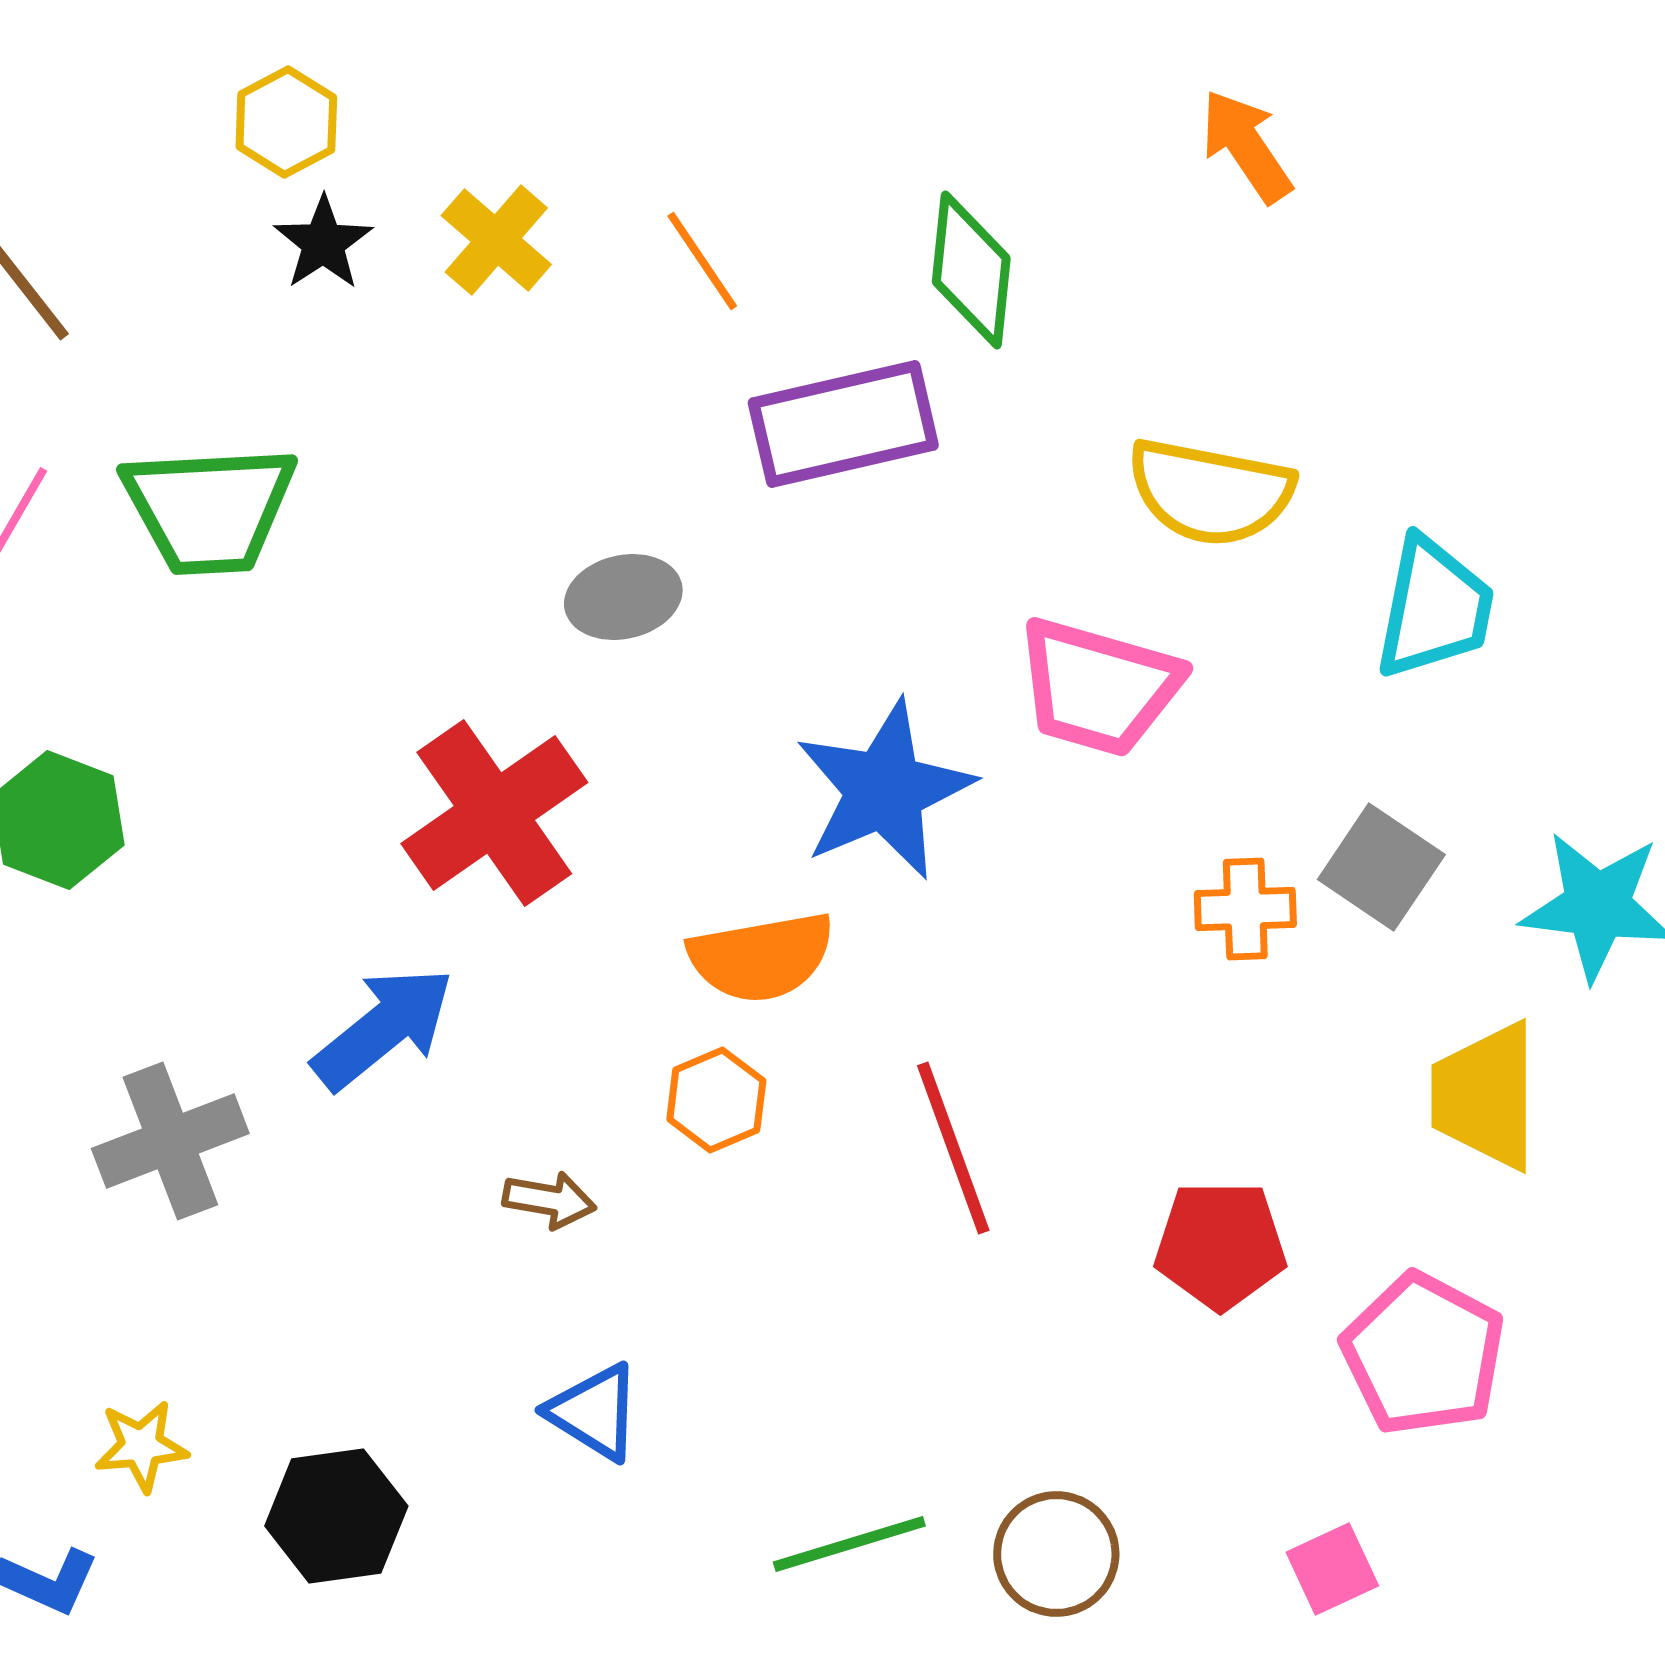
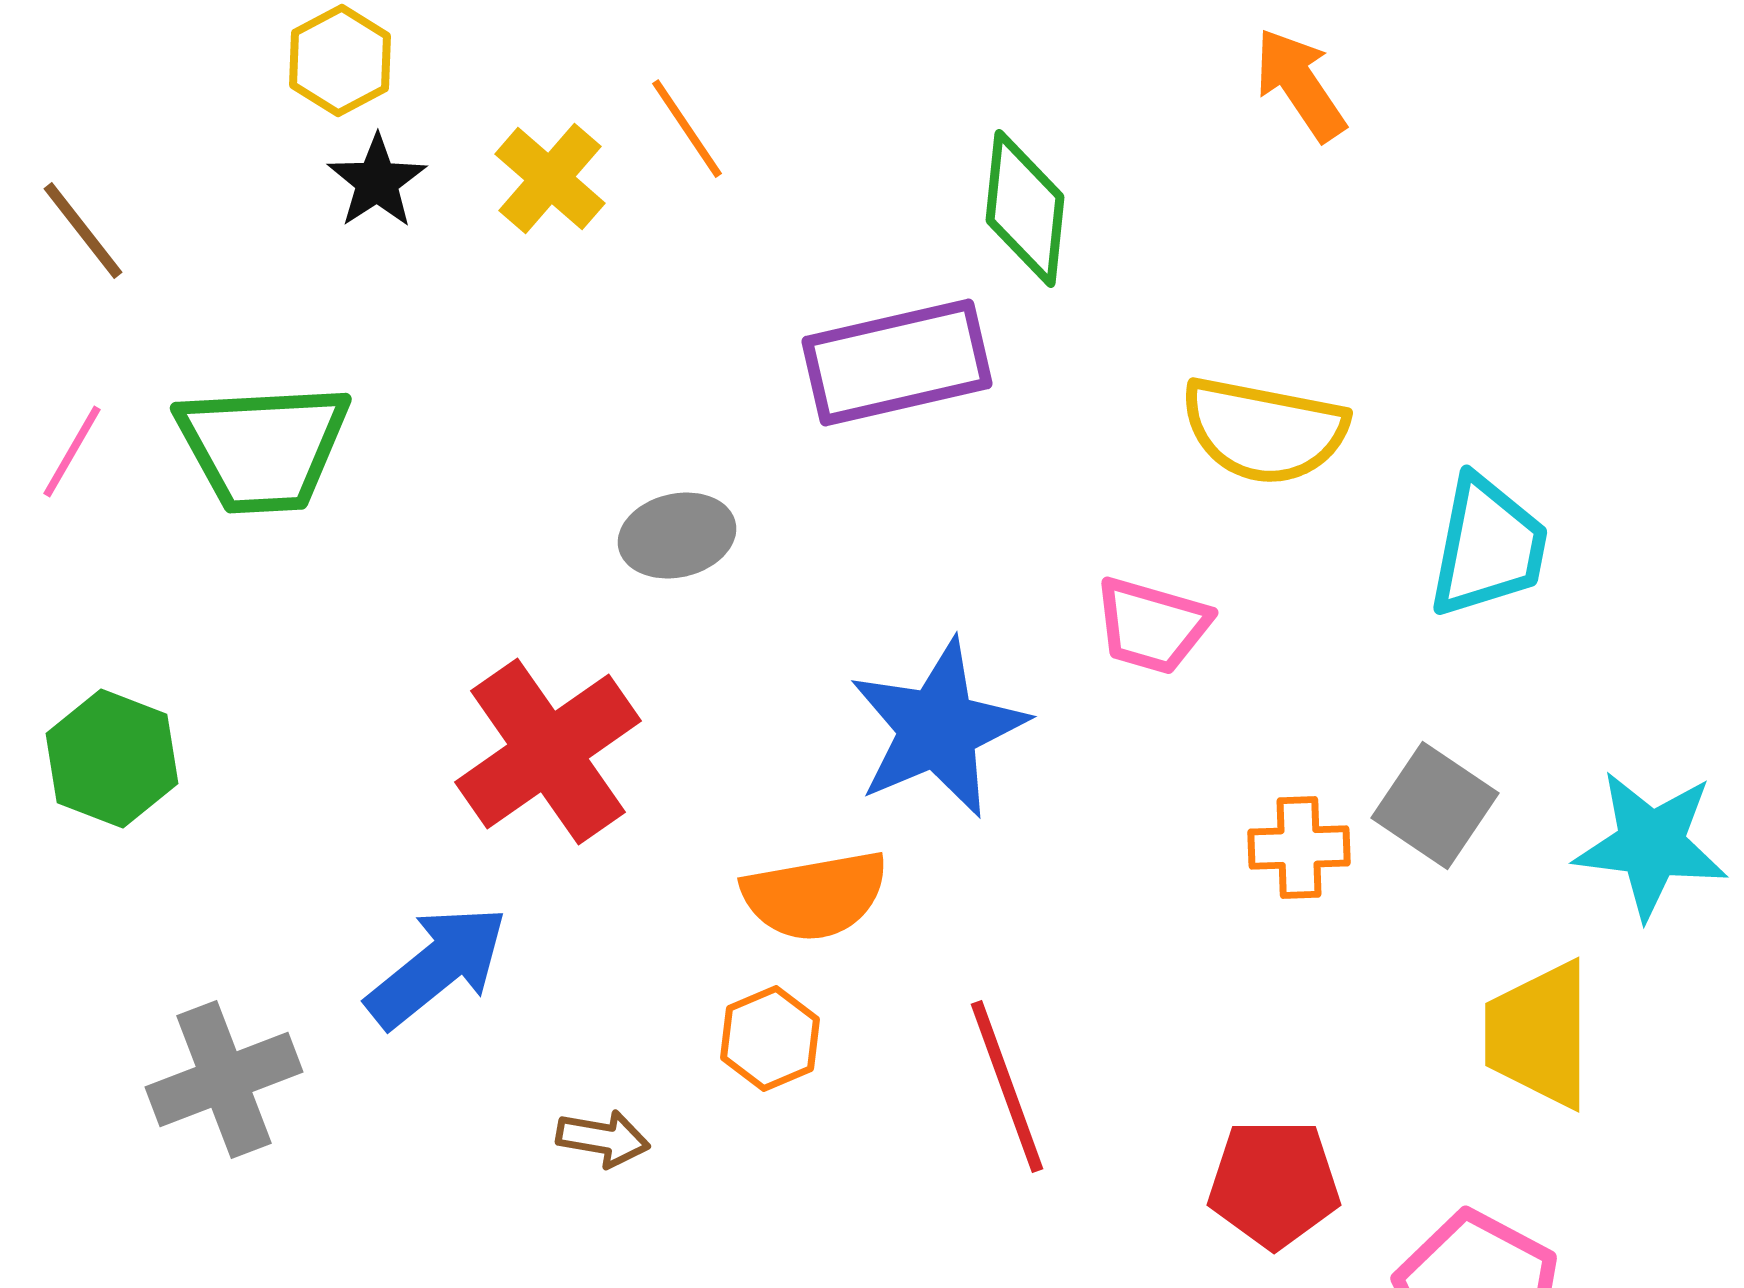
orange line: (702, 261) -> (687, 129), moved
pink trapezoid: (1098, 687) -> (1152, 626), size x0.7

